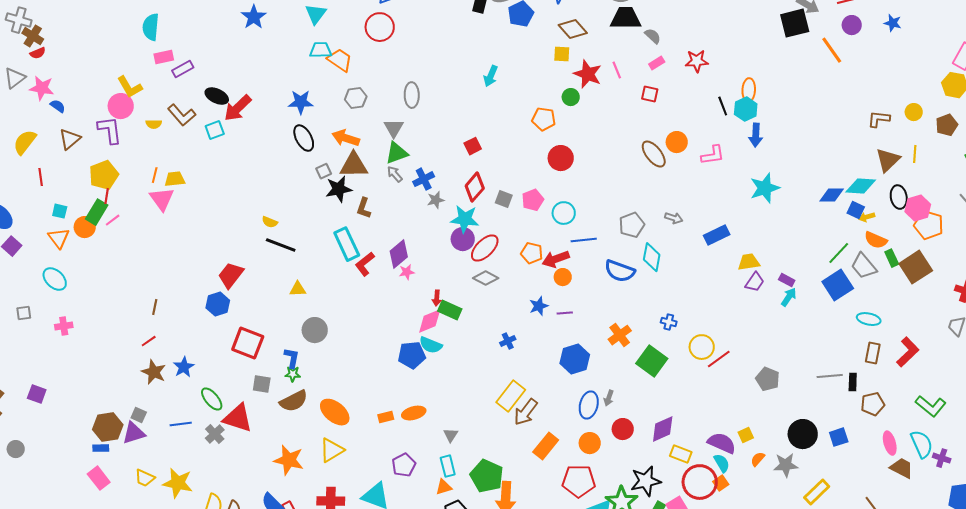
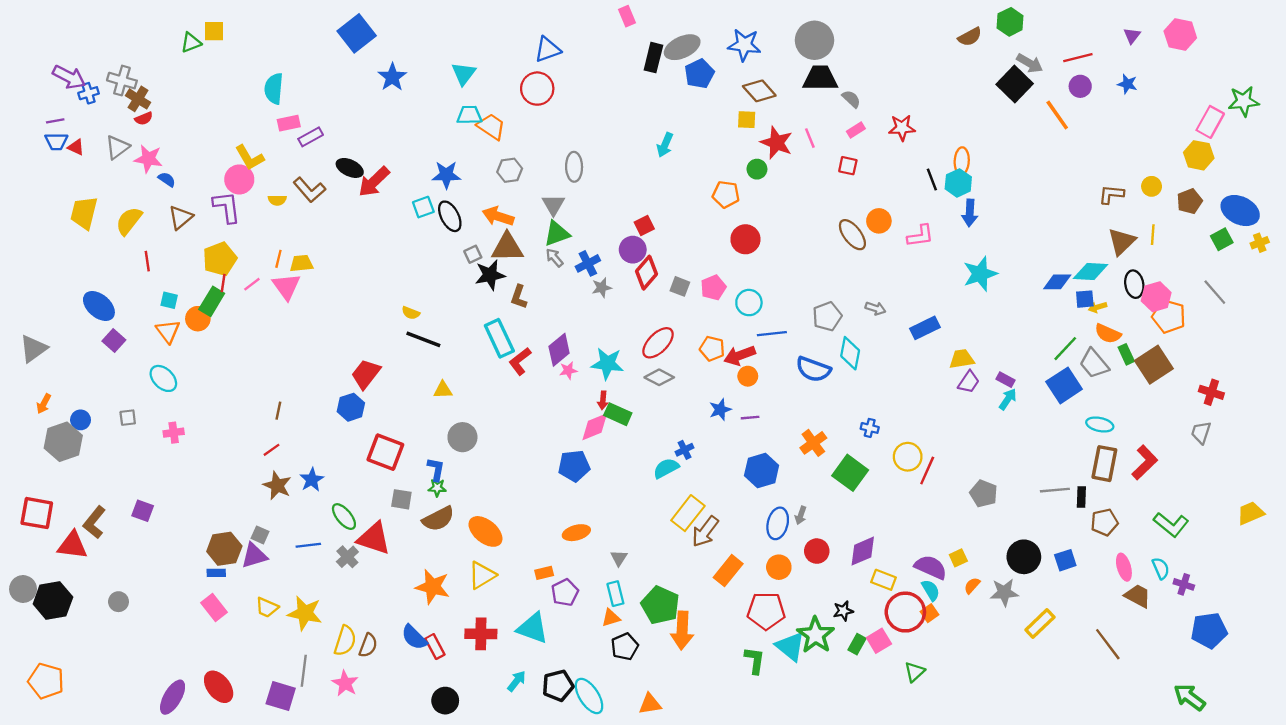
black square: (795, 23) -> (1015, 84), turned -32
cyan square: (215, 130) -> (423, 207), moved
blue square: (856, 210) -> (1085, 299), turned -30
cyan star: (465, 219) -> (607, 364), moved
pink line: (113, 220) -> (252, 284), moved
purple circle: (463, 239) -> (633, 250), moved
cyan semicircle: (431, 345) -> (666, 468), moved, turned 130
brown rectangle: (873, 353) -> (1104, 464), size x1.4
red line: (719, 359) -> (927, 471), turned -30
orange rectangle: (386, 417) -> (544, 573), moved
cyan semicircle: (922, 444) -> (1161, 568), size x0.7
gray circle: (16, 449) -> (118, 602), moved
black star: (646, 481) -> (843, 611), size x0.6

